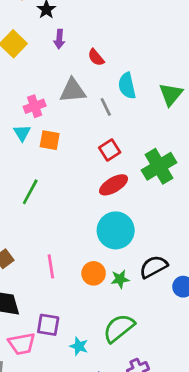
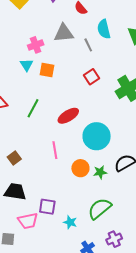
red ellipse: (114, 185) -> (68, 116), moved
pink line: (51, 266) -> (55, 150), moved

